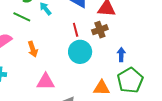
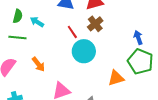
blue arrow: (121, 55) -> (138, 38), moved

